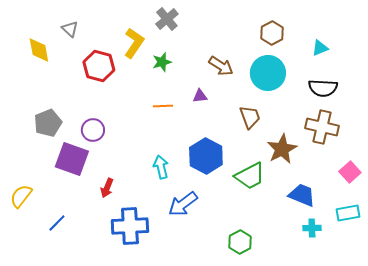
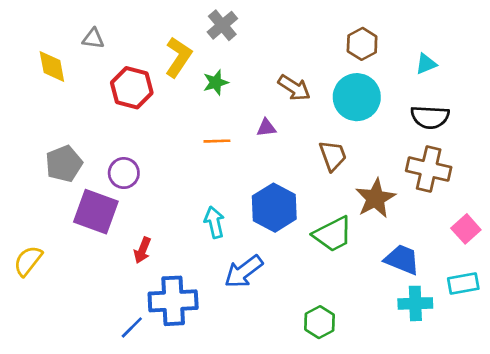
gray triangle: (70, 29) -> (93, 39), turned -36
blue line: (57, 223) -> (132, 327), moved
cyan cross: (312, 228) -> (415, 303), size x1.4

